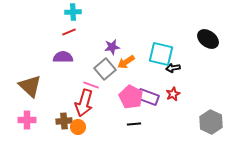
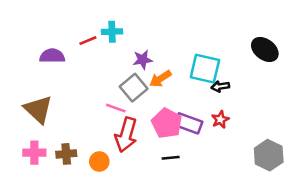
cyan cross: (73, 12) -> (112, 32), moved
purple semicircle: (63, 57) -> (52, 56), moved
red arrow: (84, 103) -> (126, 135), moved
brown cross: (64, 121) -> (66, 154), moved

